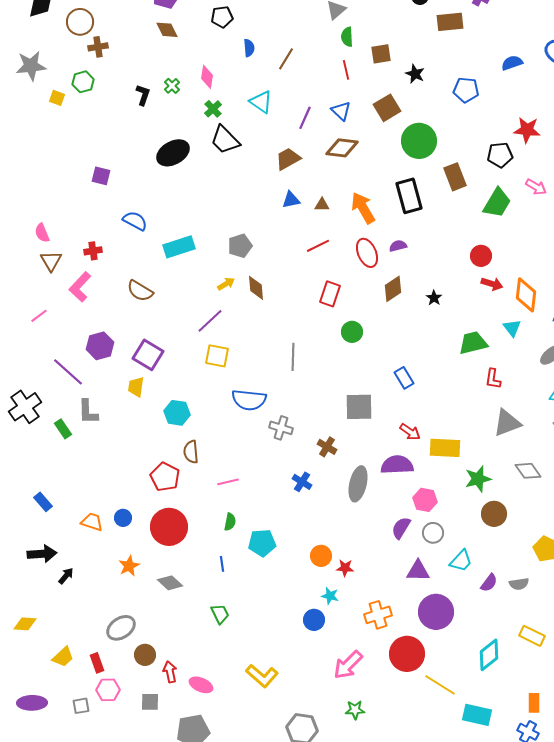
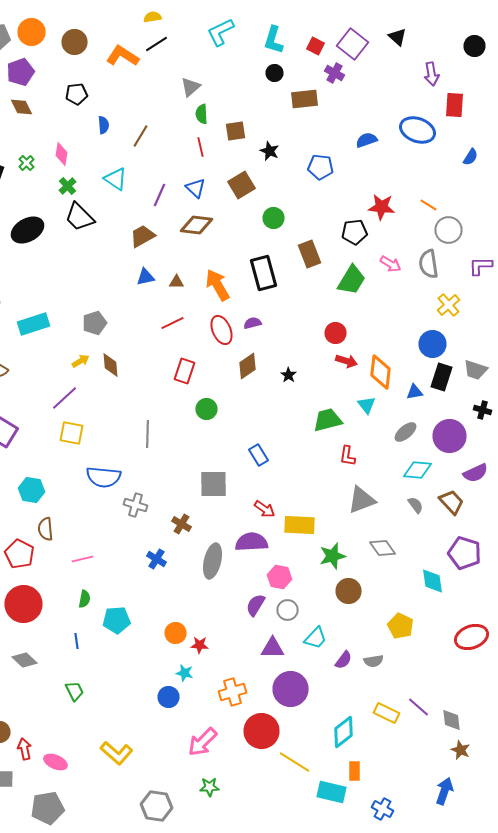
green circle: (419, 141) -> (274, 218), size x0.6
orange rectangle: (534, 703) -> (354, 771), moved

